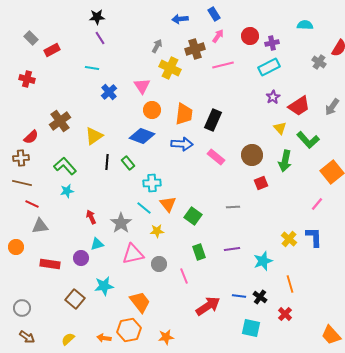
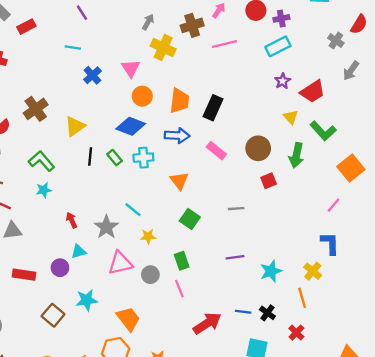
gray arrow: (332, 107) -> (351, 71), moved
cyan cross: (152, 183) -> (143, 158), moved
orange triangle: (168, 204) -> (179, 181), moved
yellow cross: (289, 239) -> (313, 271), moved
green rectangle: (199, 252) -> (182, 261), moved

